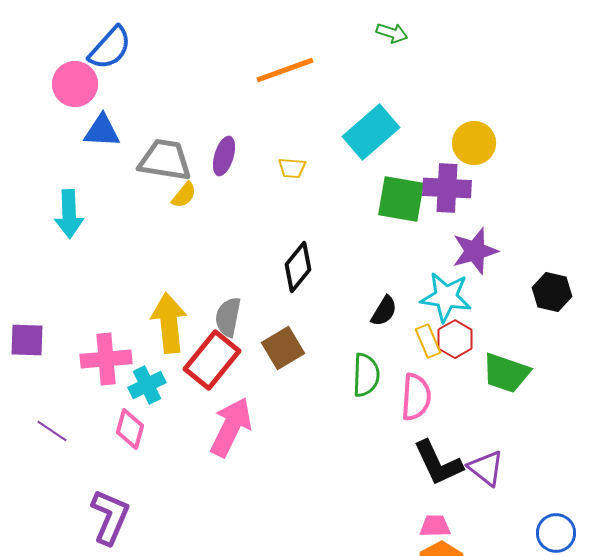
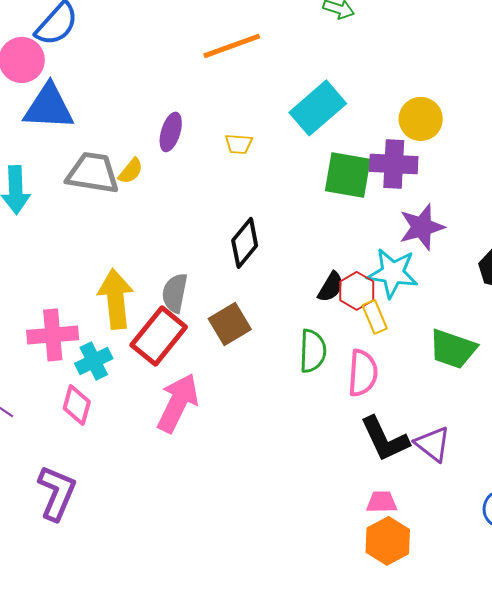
blue triangle: (102, 131) -> (49, 107), size x1.4
gray trapezoid: (165, 160) -> (93, 173), moved
red hexagon: (455, 339) -> (357, 291), moved

